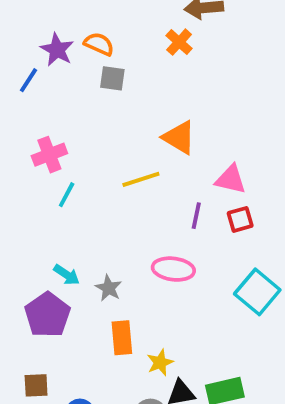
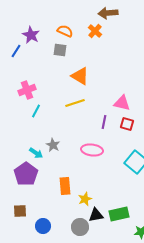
orange semicircle: (99, 44) -> (65, 31), moved
orange triangle: (179, 137) -> (80, 76), moved
red square: (240, 219) -> (127, 124), turned 32
gray star: (109, 288) -> (53, 145), moved

